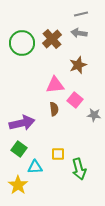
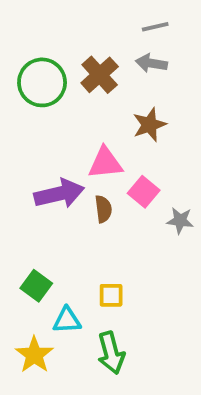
purple arrow: (22, 123) -> (59, 194), moved
green arrow: (79, 169) -> (111, 353), moved

